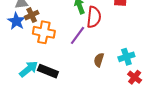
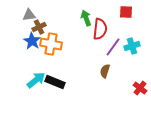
blue star: (16, 21) -> (32, 41), moved
purple line: (77, 35) -> (113, 47), moved
cyan cross: (126, 57) -> (132, 46), moved

